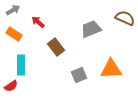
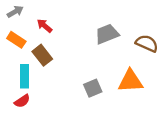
brown semicircle: (125, 18) -> (147, 43), moved
brown rectangle: (56, 47) -> (42, 55), moved
red semicircle: (11, 86) -> (22, 101), moved

